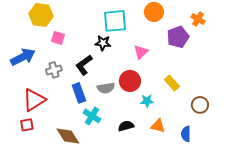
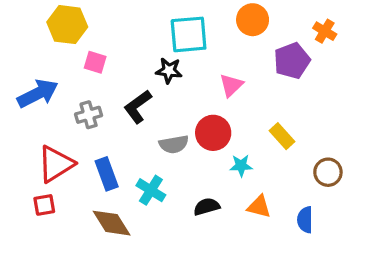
blue rectangle: (79, 93) -> (107, 174), moved

